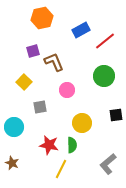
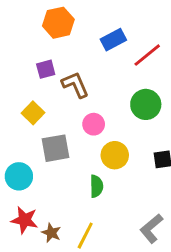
gray square: (40, 107) -> (56, 148), size x1.5
yellow circle: (82, 123) -> (115, 155), moved
red star: (49, 145) -> (25, 220), moved
green semicircle: (72, 145) -> (96, 186), moved
brown star: (12, 163) -> (51, 233), moved

